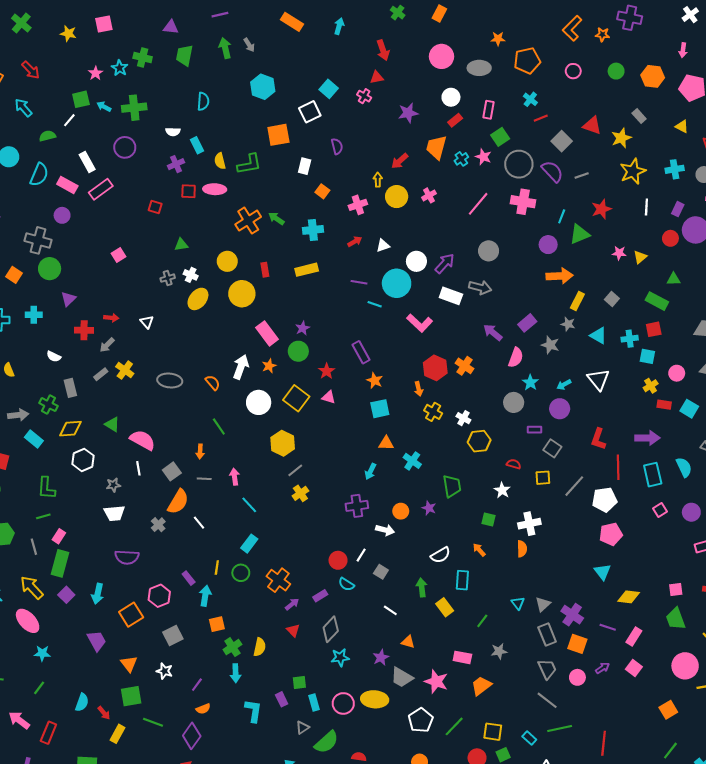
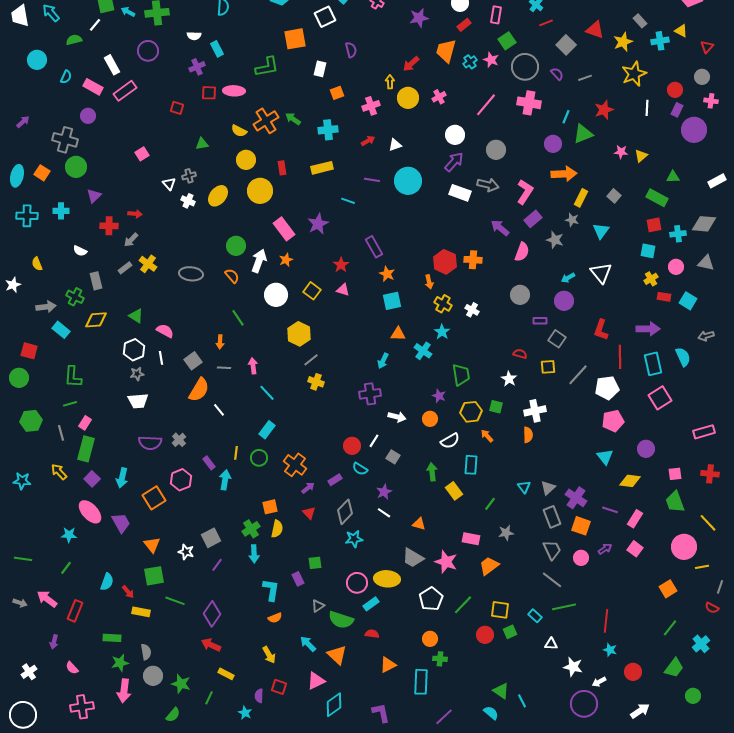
yellow semicircle: (220, 161) -> (239, 131), moved, turned -49
cyan cross: (675, 169) -> (660, 41), moved
purple semicircle: (552, 171) -> (557, 74), size x0.6
cyan semicircle: (39, 175) -> (66, 77), size x0.6
orange square: (322, 191) -> (337, 93), turned 32
red circle: (670, 238) -> (675, 90), moved
white circle: (416, 261) -> (455, 135), moved
white cross: (191, 275) -> (188, 201), moved
cyan line: (375, 304) -> (348, 201), moved
white triangle: (147, 322) -> (169, 184), moved
pink L-shape: (420, 323) -> (525, 192), moved, turned -100
purple star: (302, 328) -> (318, 224), size x1.5
cyan triangle: (598, 336) -> (601, 231), turned 36
cyan cross: (630, 339) -> (678, 234), moved
green circle: (298, 351) -> (236, 246), moved
orange cross: (465, 366) -> (473, 260), turned -30
cyan star: (530, 383) -> (442, 332), moved
yellow square: (296, 398) -> (312, 291), size x0.7
pink semicircle: (143, 440) -> (165, 331), size x0.7
yellow hexagon: (479, 441) -> (471, 412), moved
white hexagon: (83, 460) -> (134, 350), moved
yellow cross: (300, 493) -> (316, 382), turned -35
pink square: (660, 510) -> (660, 398), size x1.6
orange circle: (401, 511) -> (430, 419), moved
purple circle: (691, 512) -> (646, 449), moved
gray cross: (158, 525) -> (179, 440), moved
yellow arrow: (32, 587) -> (59, 472), size x0.7
white line: (390, 610) -> (384, 513), moved
pink ellipse: (28, 621) -> (90, 512), moved
orange square: (217, 624) -> (270, 507), moved
gray square: (173, 636) -> (211, 538), moved
purple star: (381, 657) -> (384, 492), moved
cyan rectangle: (314, 702) -> (371, 604), moved, turned 70
orange semicircle: (203, 709) -> (275, 618), moved
yellow rectangle: (117, 734) -> (141, 612), turned 72
green semicircle: (327, 742) -> (341, 620), turned 60

